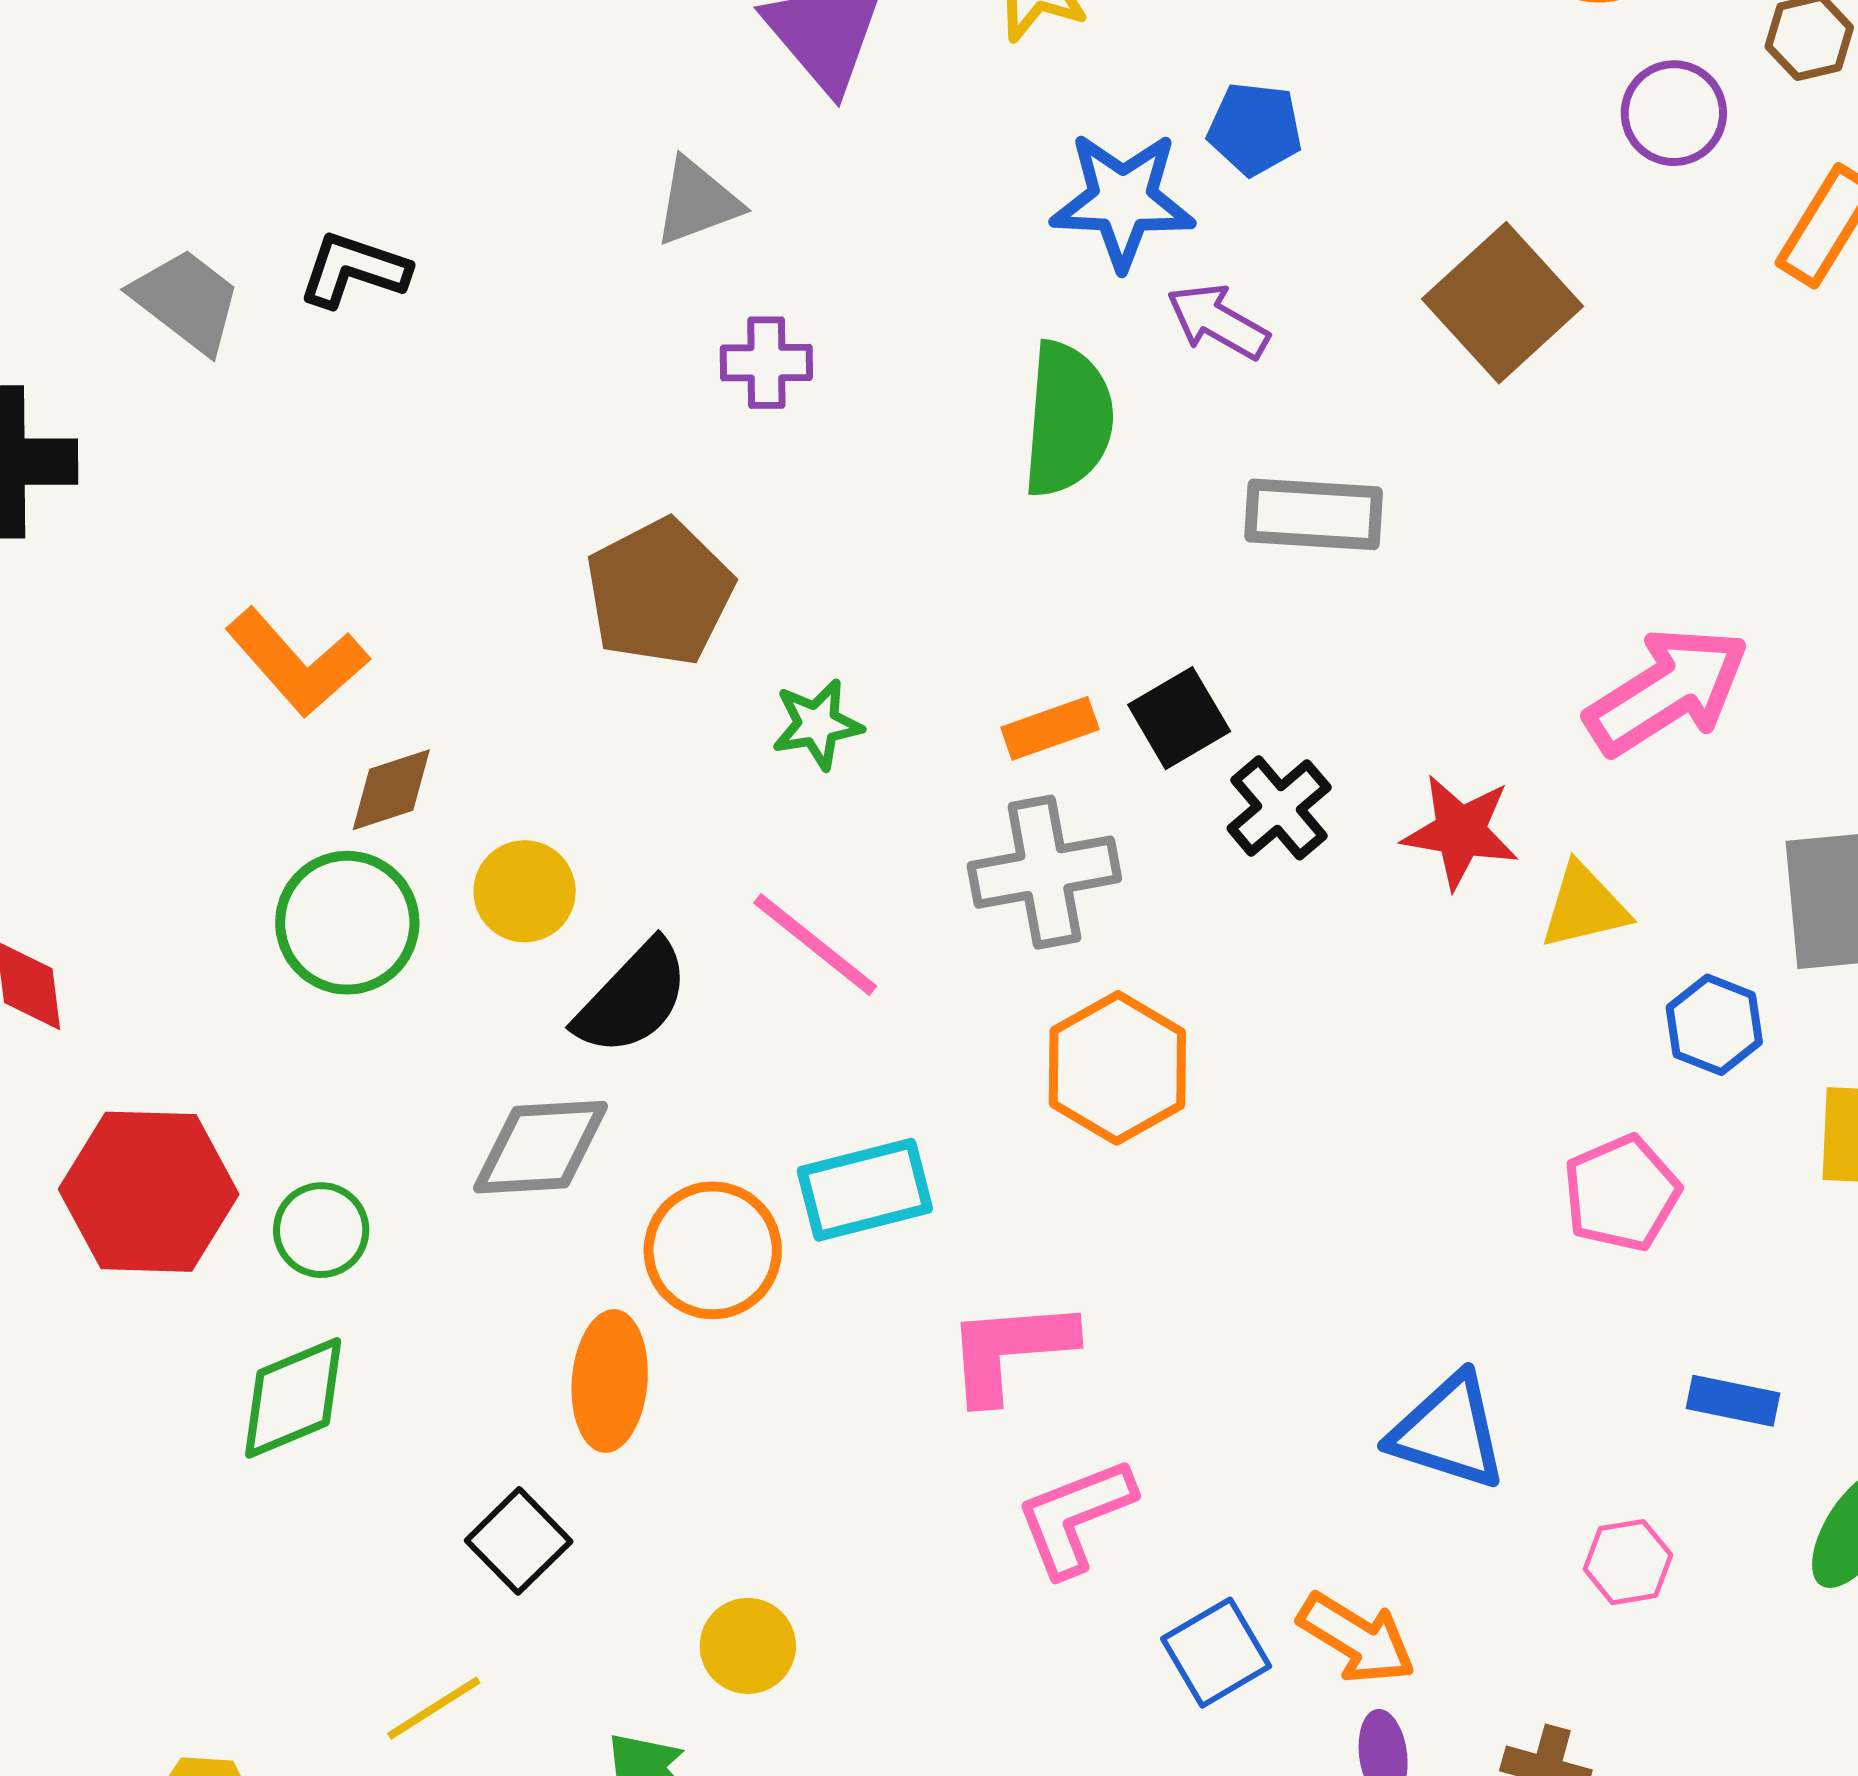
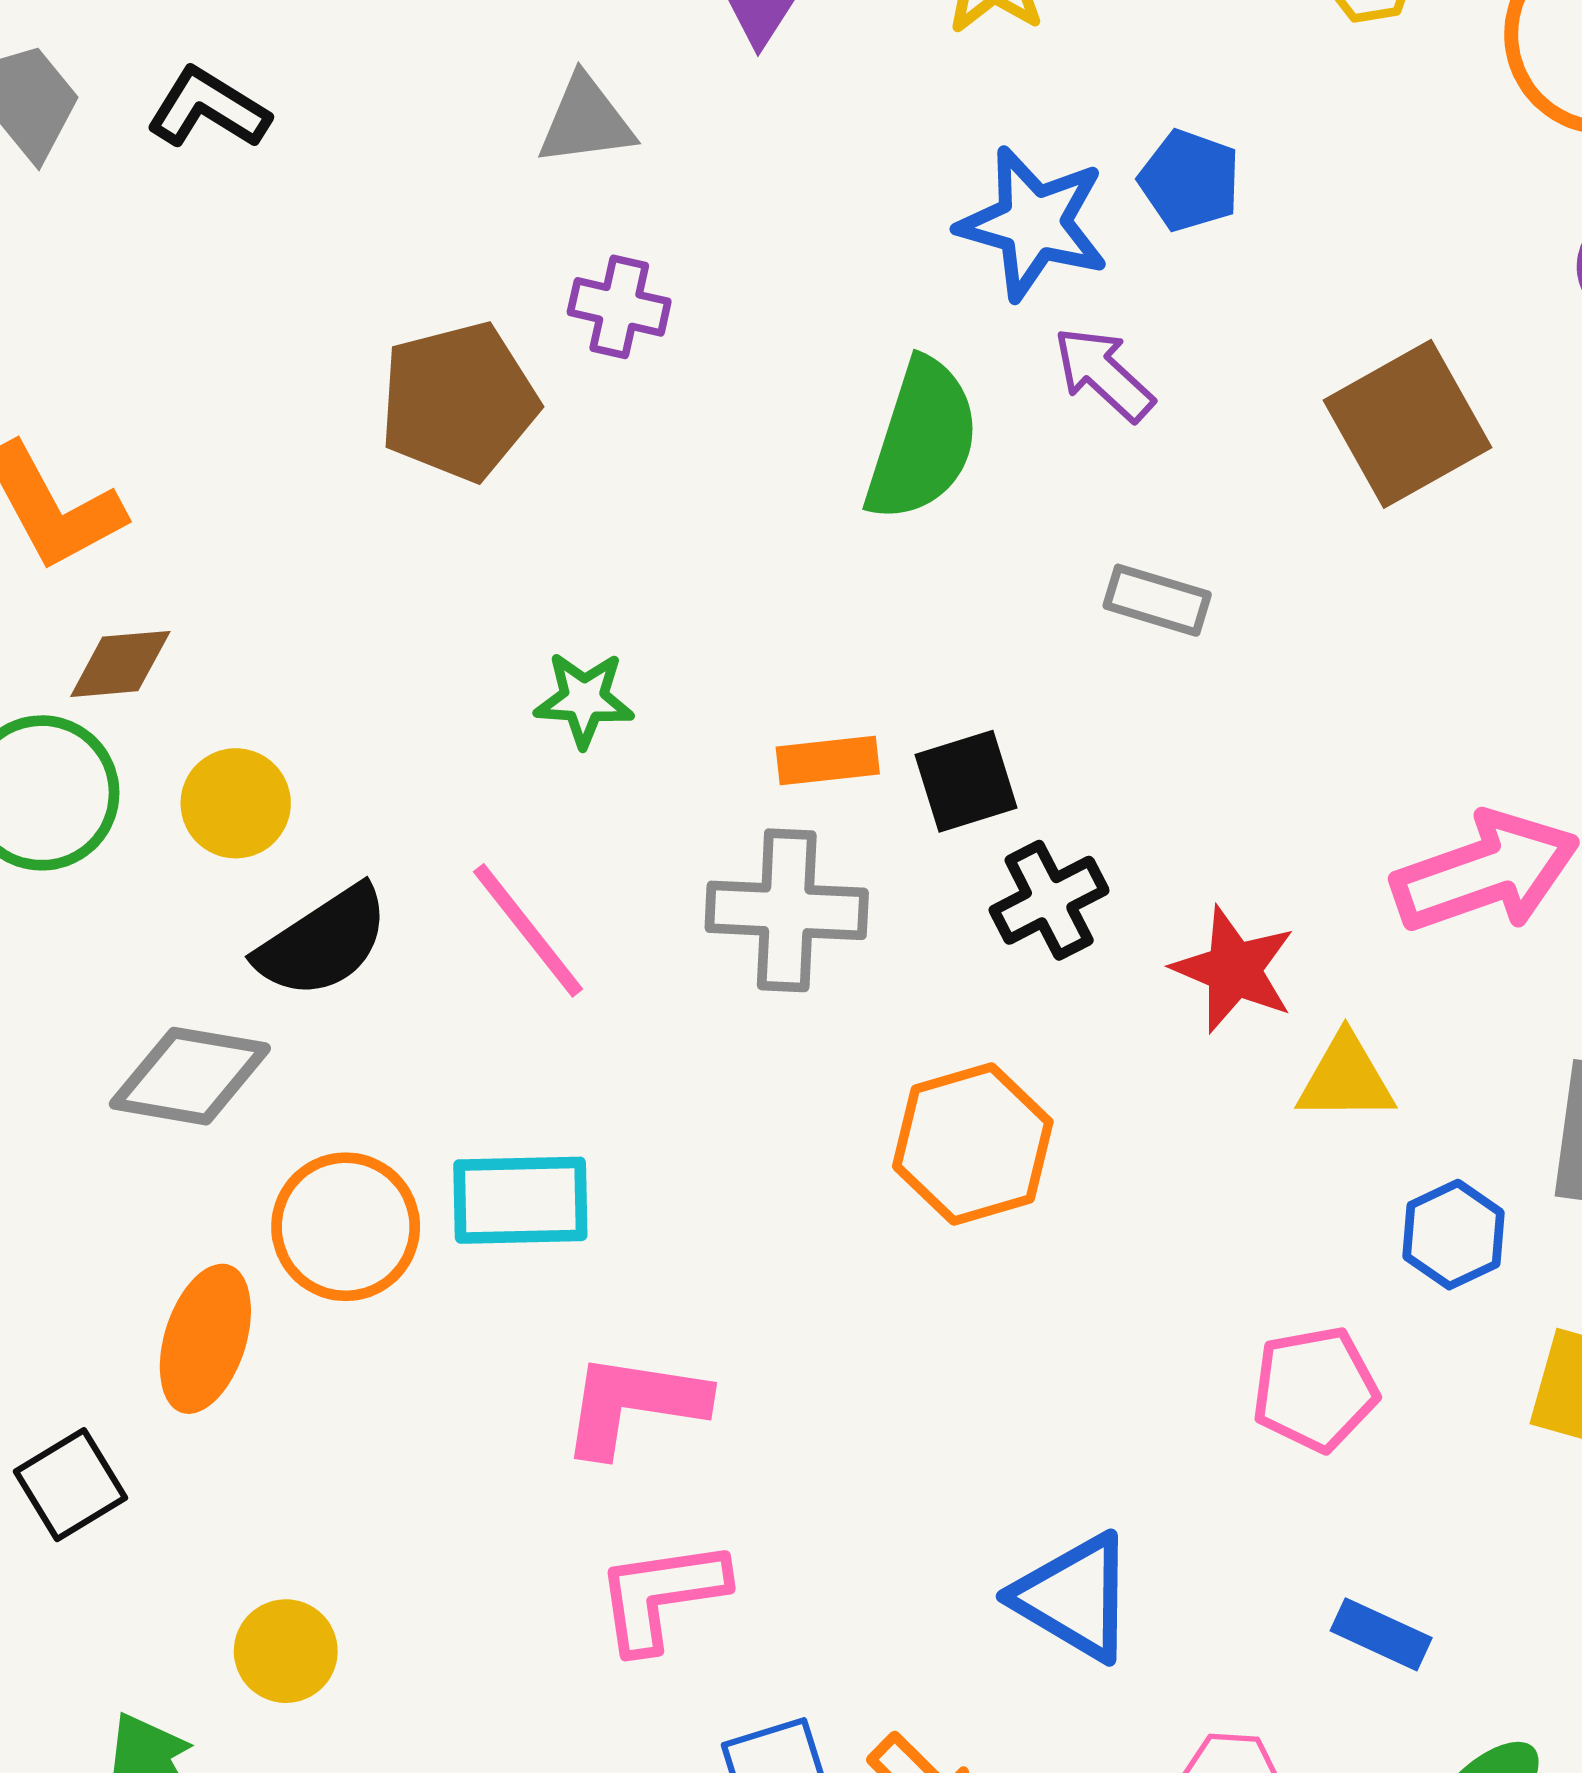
gray rectangle: (1314, 514) -> (1157, 600), size x0.7
brown pentagon: (660, 592) -> (458, 401), moved
orange hexagon: (1117, 1068) -> (973, 1144), moved

